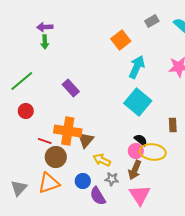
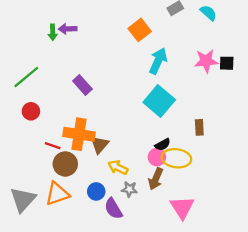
purple arrow: (45, 27) -> (68, 29), moved
black semicircle: (141, 140) -> (163, 145), turned 112
gray triangle: (19, 188) -> (23, 199), size x1.4
pink triangle: (140, 195) -> (182, 208), moved

